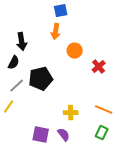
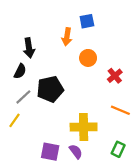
blue square: (61, 11) -> (87, 21), moved
orange line: (104, 110) -> (120, 110), moved
yellow cross: (71, 113) -> (84, 127), size x1.6

